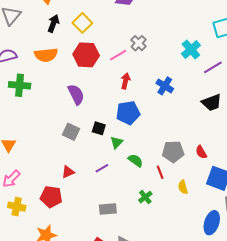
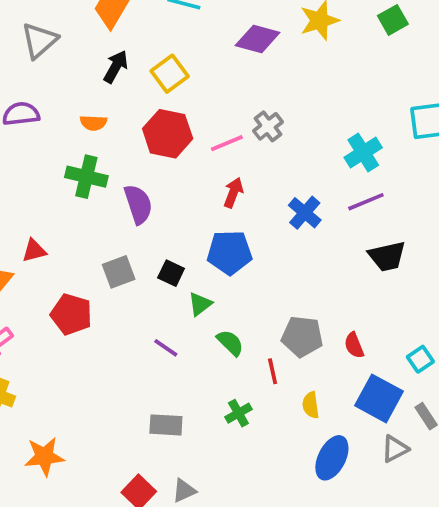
orange semicircle: (46, 55) -> (93, 123), size x0.6
purple line: (213, 67) -> (366, 202), moved
green cross: (20, 85) -> (86, 177), moved
gray square: (71, 132) -> (119, 272), turned 36
purple line: (102, 168) -> (166, 348), turned 56
red triangle: (68, 172) -> (34, 251), moved
red pentagon: (51, 197) -> (71, 314), moved
blue ellipse: (212, 223) -> (332, 458), moved

